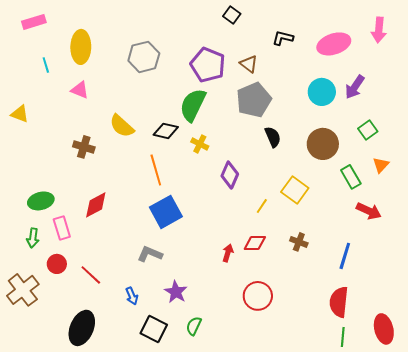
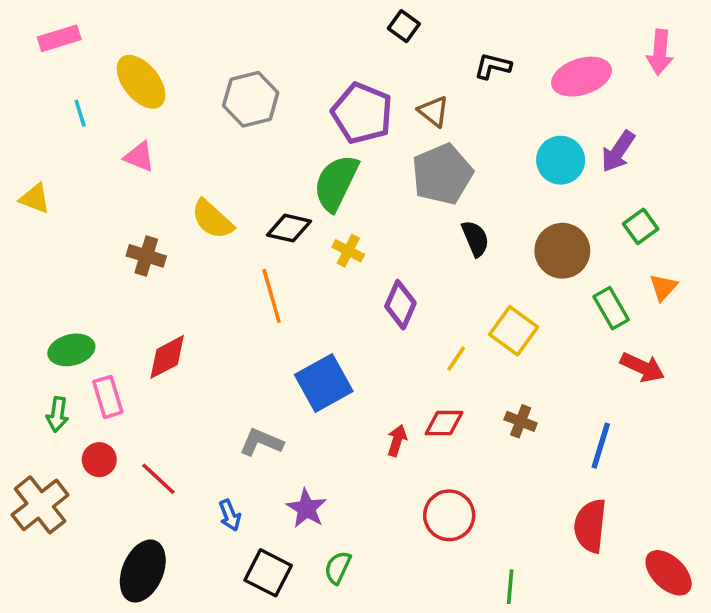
yellow ellipse: (81, 47) -> (141, 82), turned -40
blue square: (166, 212) -> (324, 383), moved
red ellipse: (384, 329) -> (669, 573), turned -32
green line: (343, 337) -> (510, 587), moved

